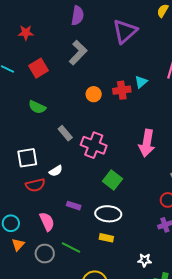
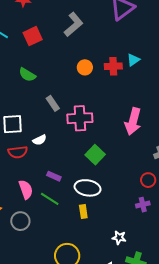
pink cross: (94, 145) -> (80, 118), turned -30
yellow rectangle: (106, 238) -> (83, 212), turned 64
green line: (71, 247) -> (50, 199), moved

